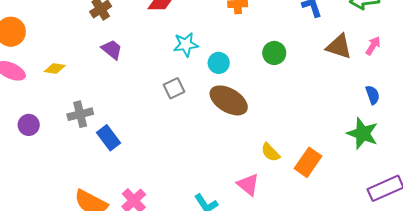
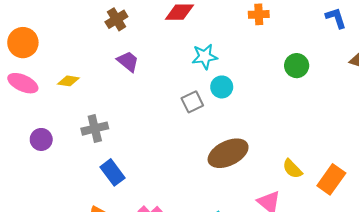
cyan circle: (219, 63) -> (222, 87), moved
brown ellipse: (229, 100) -> (228, 153), moved, turned -57
blue rectangle: (108, 138) -> (113, 172), moved

